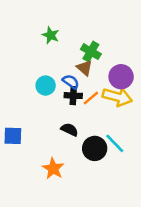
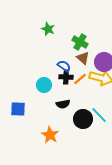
brown triangle: (85, 68) -> (83, 58), moved
cyan circle: (46, 86) -> (44, 85), moved
black semicircle: (69, 130) -> (63, 104), turned 144

